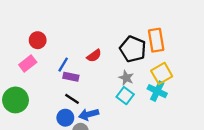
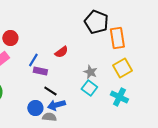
black pentagon: (133, 49) -> (96, 22), moved
cyan cross: (157, 91) -> (119, 97), moved
black line: (72, 99) -> (50, 91), moved

